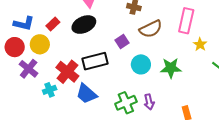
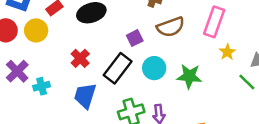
black rectangle: (95, 61) -> (118, 68), moved, turned -45
purple cross: (29, 69) -> (17, 71), moved
red cross: (67, 72) -> (80, 58), moved, size x0.7
blue trapezoid: (86, 94) -> (85, 96), turned 60

